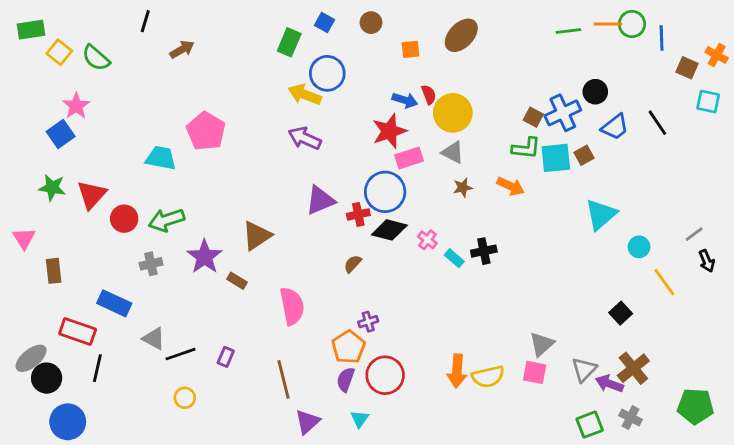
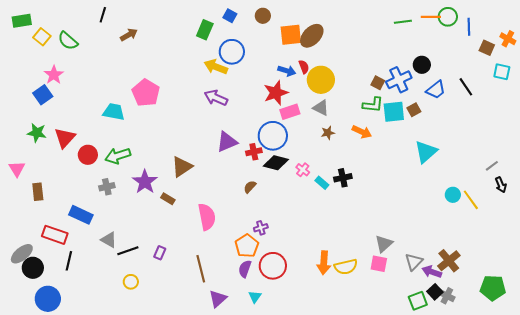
brown ellipse: (461, 35) -> (312, 36), moved
orange square: (410, 49) -> (291, 35), size x1.6
cyan circle: (639, 247) -> (453, 195), moved
black square: (621, 313) -> (435, 292), moved

